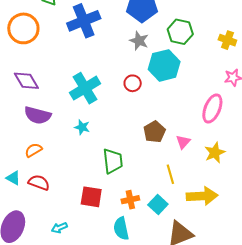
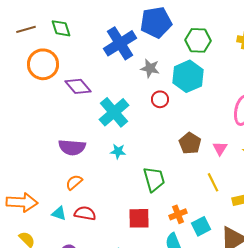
blue cross: (84, 21) -> (120, 43), moved
gray star: (139, 41) -> (150, 68), moved
purple diamond: (26, 81) -> (78, 86), moved
cyan square: (158, 205) -> (201, 226), moved, turned 30

